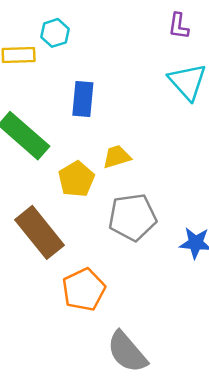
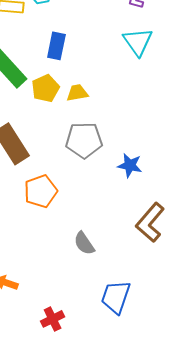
yellow pentagon: (76, 179) -> (45, 88), moved
gray semicircle: (127, 352) -> (84, 243), moved, size x0.7

